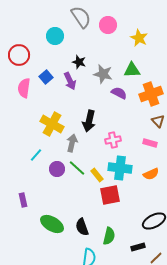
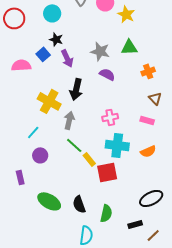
yellow star: (139, 38) -> (126, 14), moved
red circle: (19, 55) -> (14, 18), moved
black star: (79, 62) -> (56, 39), moved
pink semicircle: (24, 88) -> (21, 65), turned 78
purple semicircle: (119, 93) -> (107, 74), moved
orange cross: (151, 94) -> (148, 71), size x0.6
black arrow: (89, 121) -> (76, 89), moved
purple circle: (57, 169) -> (40, 155), moved
yellow rectangle: (97, 175) -> (89, 159), moved

